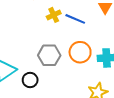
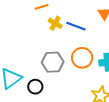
yellow cross: (54, 15) -> (55, 23), turned -32

